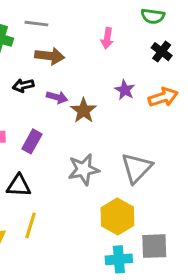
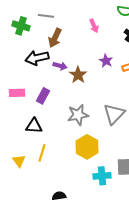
pink arrow: (107, 38) -> (94, 26), turned -32
brown arrow: (50, 56) -> (55, 38), turned 108
black arrow: (23, 85) -> (37, 58), size x1.6
yellow hexagon: (117, 217) -> (87, 147), moved

